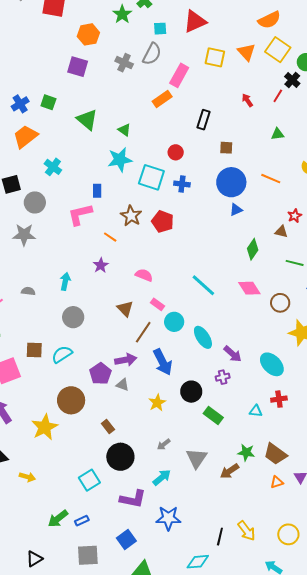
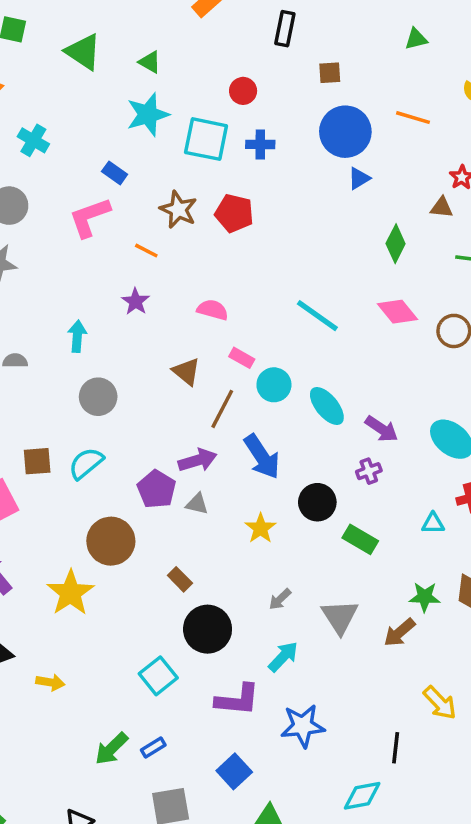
blue rectangle: (97, 191) -> (115, 173), turned -48
yellow arrow: (247, 531) -> (440, 703), moved

